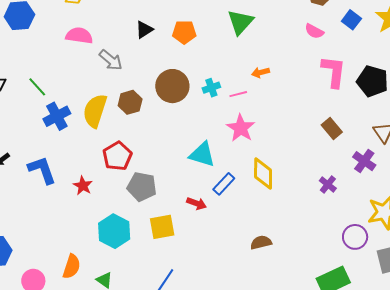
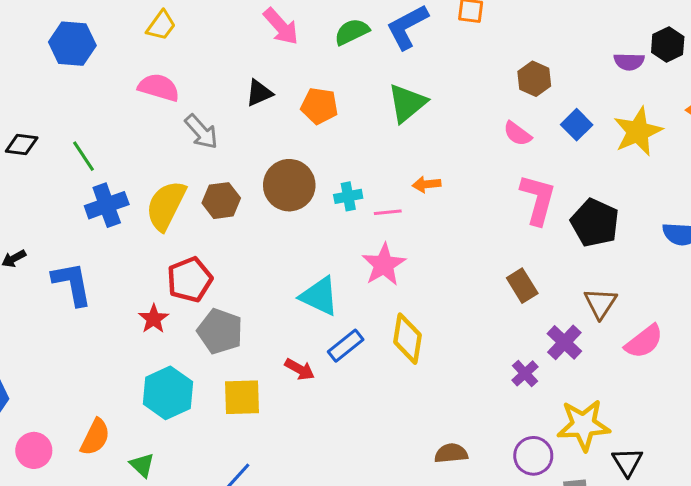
purple cross: (328, 184) -> (525, 373), moved
red star: (83, 186) -> (154, 319), moved
brown semicircle: (261, 242) -> (451, 453), moved

